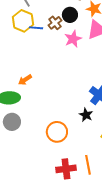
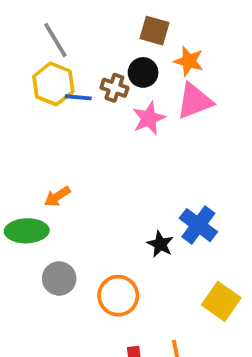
brown cross: (55, 23) -> (114, 88), turned -32
black star: (86, 115) -> (160, 244), moved
gray circle: (12, 122) -> (59, 278), moved

